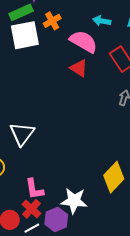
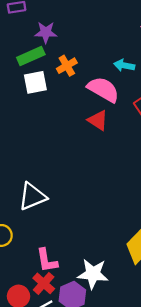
white square: (25, 35) -> (35, 82), size x0.7
white triangle: (22, 134) -> (32, 196), turned 32

